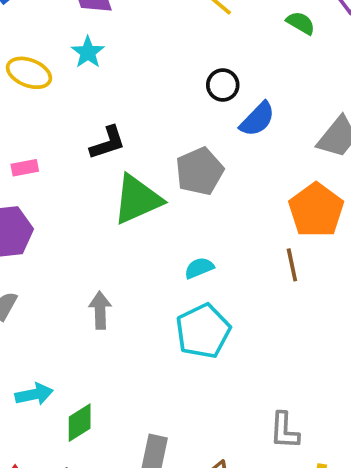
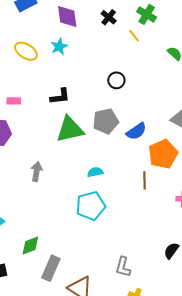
black circle: (223, 85) -> (116, 80), moved
blue semicircle: (257, 119) -> (136, 131), moved
gray arrow: (100, 310) -> (36, 172), moved
green diamond: (80, 423) -> (30, 246), moved

